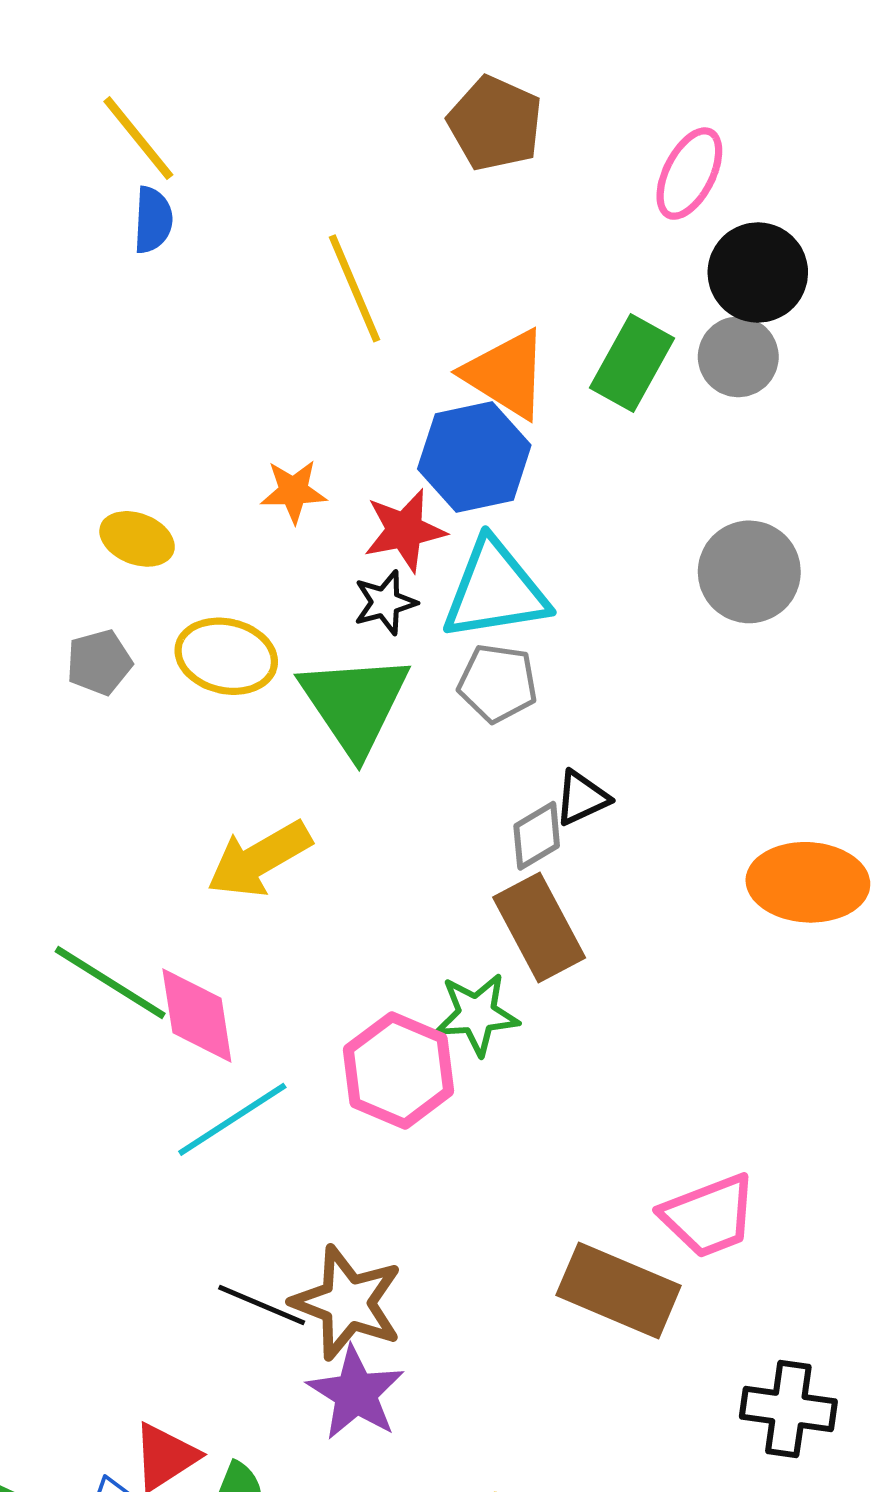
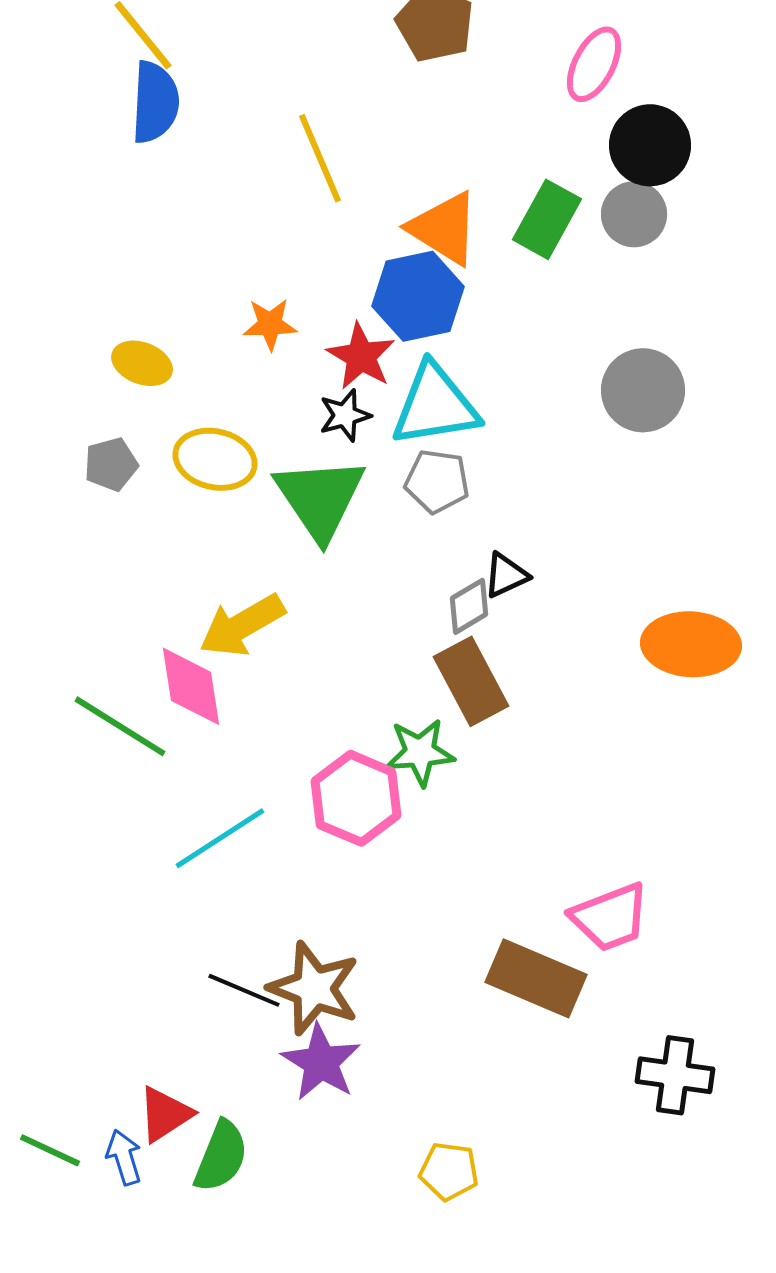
blue semicircle: (153, 220) -> (155, 102), size x1.5
red star: (405, 530) -> (361, 356), turned -30
pink diamond: (197, 1015) -> (191, 686), moved

